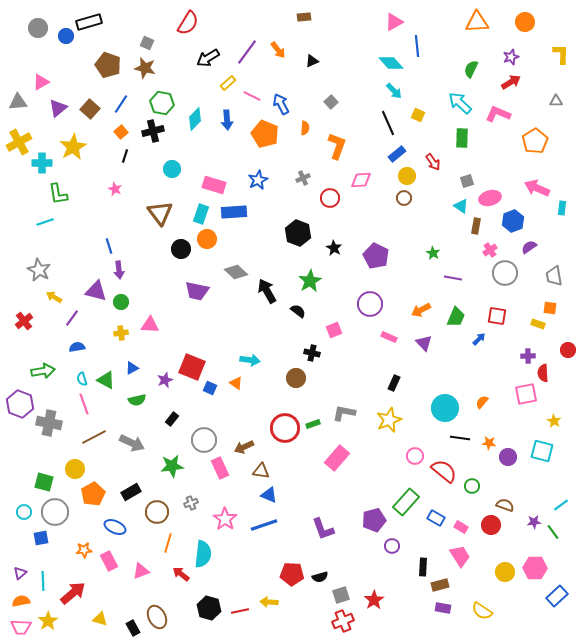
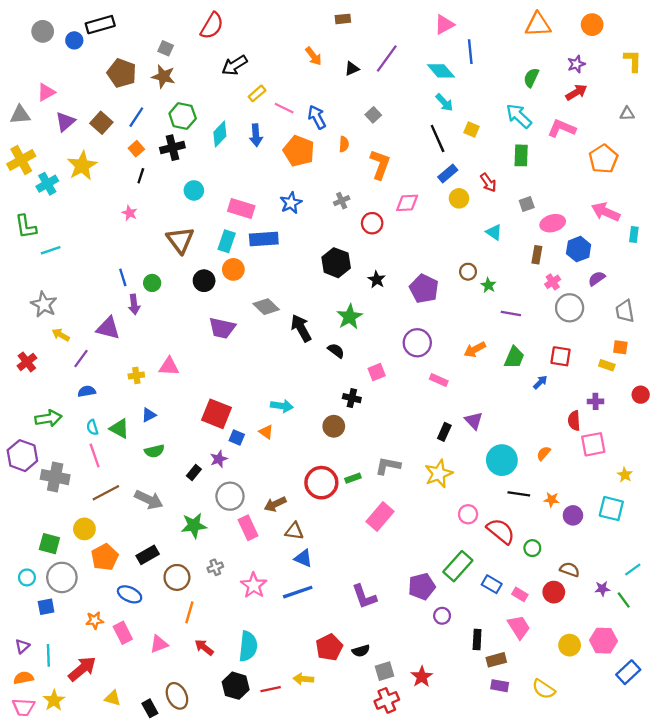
purple line: (247, 52) -> (387, 58), moved
cyan cross: (42, 163) -> (47, 184), turned -30
green L-shape: (58, 194) -> (26, 227), moved
brown circle: (404, 198) -> (468, 272), moved
cyan triangle: (461, 206) -> (494, 232), moved
green circle: (121, 302) -> (152, 283), moved
purple triangle: (424, 343) -> (474, 421), moved
red semicircle: (543, 373) -> (574, 421), moved
purple star: (165, 380) -> (219, 459), moved
cyan semicircle: (203, 554) -> (248, 646), moved
red pentagon: (292, 574) -> (329, 647), turned -30

